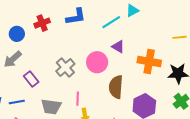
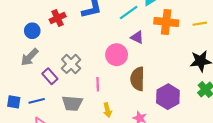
orange cross: (149, 61) -> (166, 22), moved
gray cross: (65, 67) -> (71, 64), moved
pink line: (78, 99) -> (98, 84), moved

